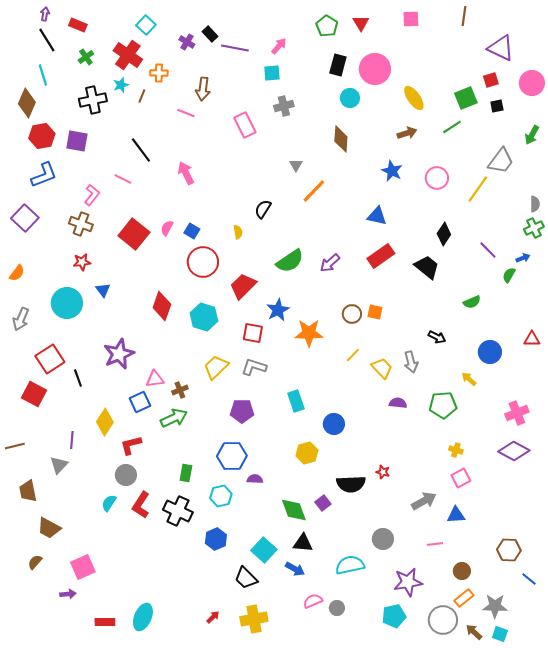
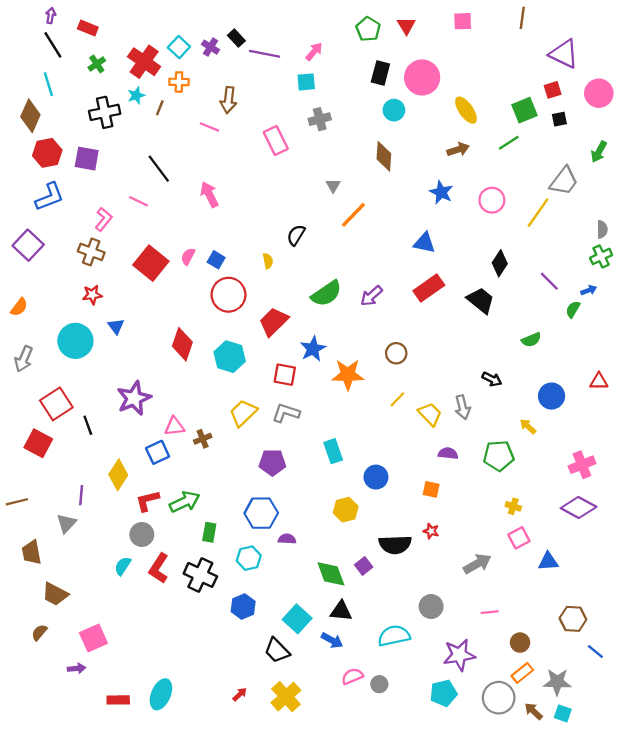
cyan square: (146, 25) -> (179, 47), moved
orange square: (375, 312) -> (431, 489), moved
green arrow: (174, 418) -> (185, 502), moved
blue triangle: (456, 515) -> (548, 561), moved
yellow cross: (254, 619) -> (286, 697), turned -32

